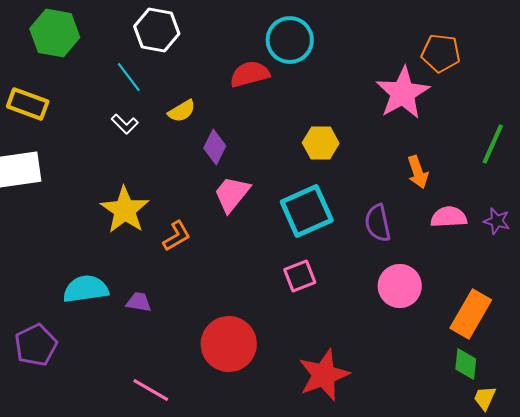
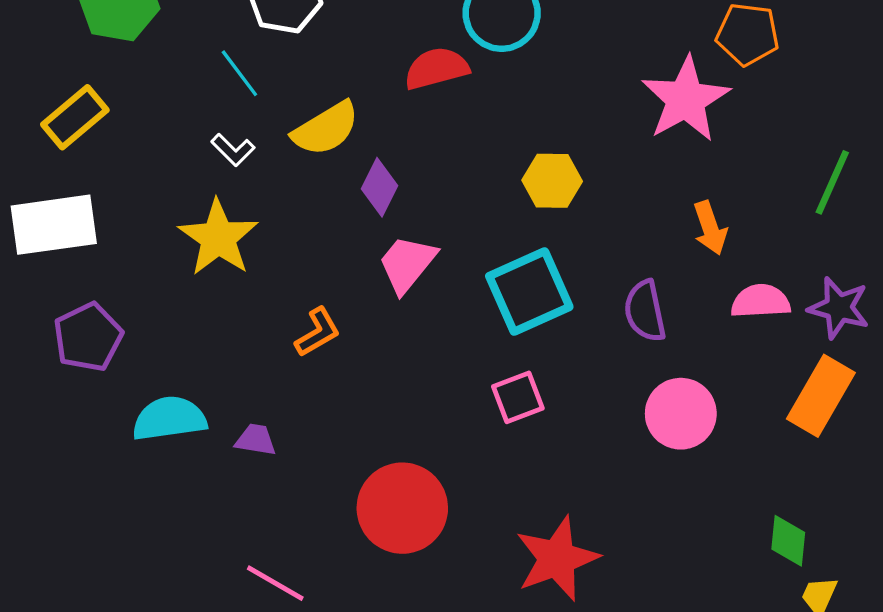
yellow rectangle: (28, 104) -> (75, 117), turned -60
yellow semicircle: (182, 111) -> (326, 129), size x1.5
yellow star: (125, 210) -> (218, 238), moved
purple star: (497, 221) -> (839, 308), size x1.4
orange rectangle: (471, 314) -> (821, 396), moved
purple pentagon: (36, 345) -> (88, 337), moved

